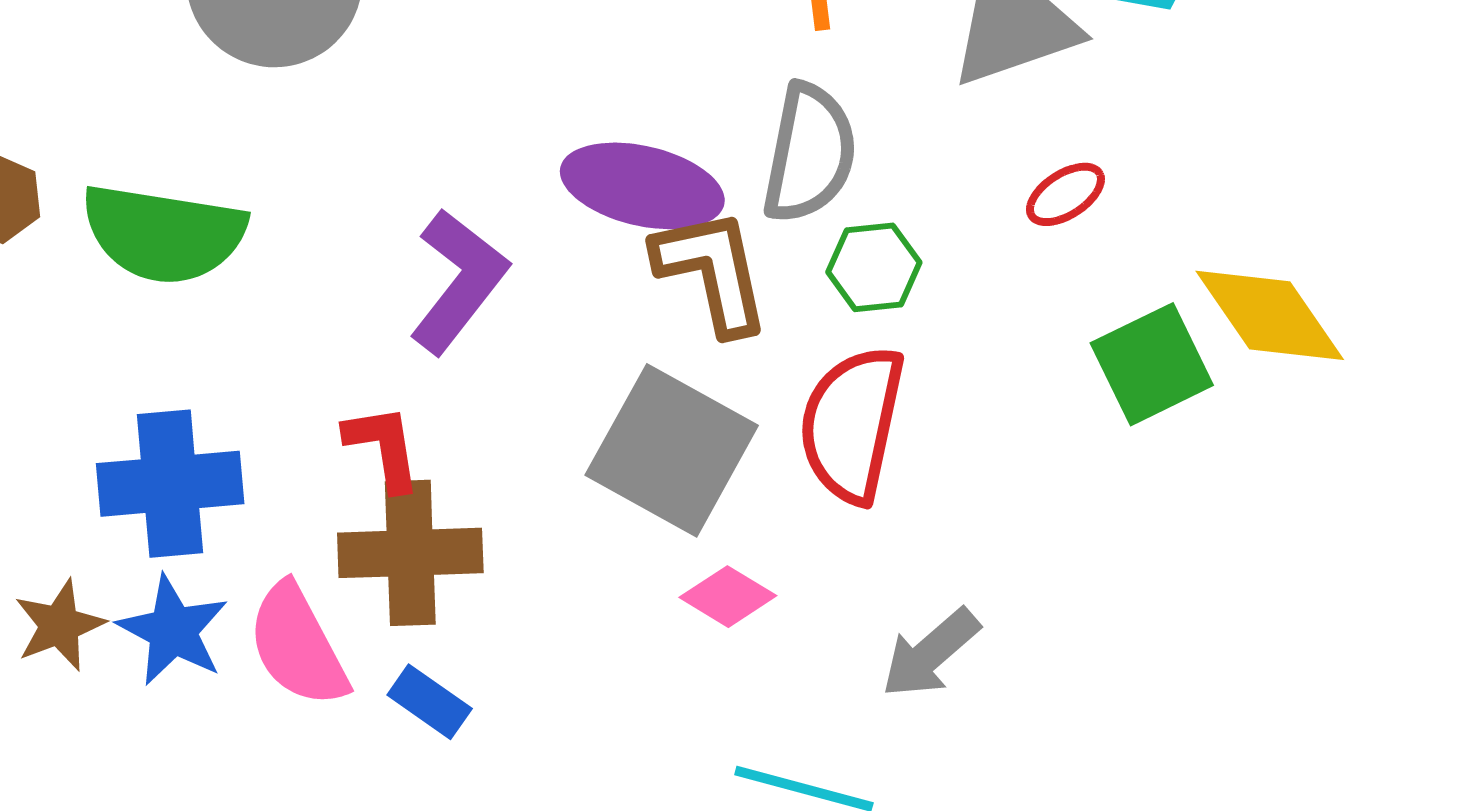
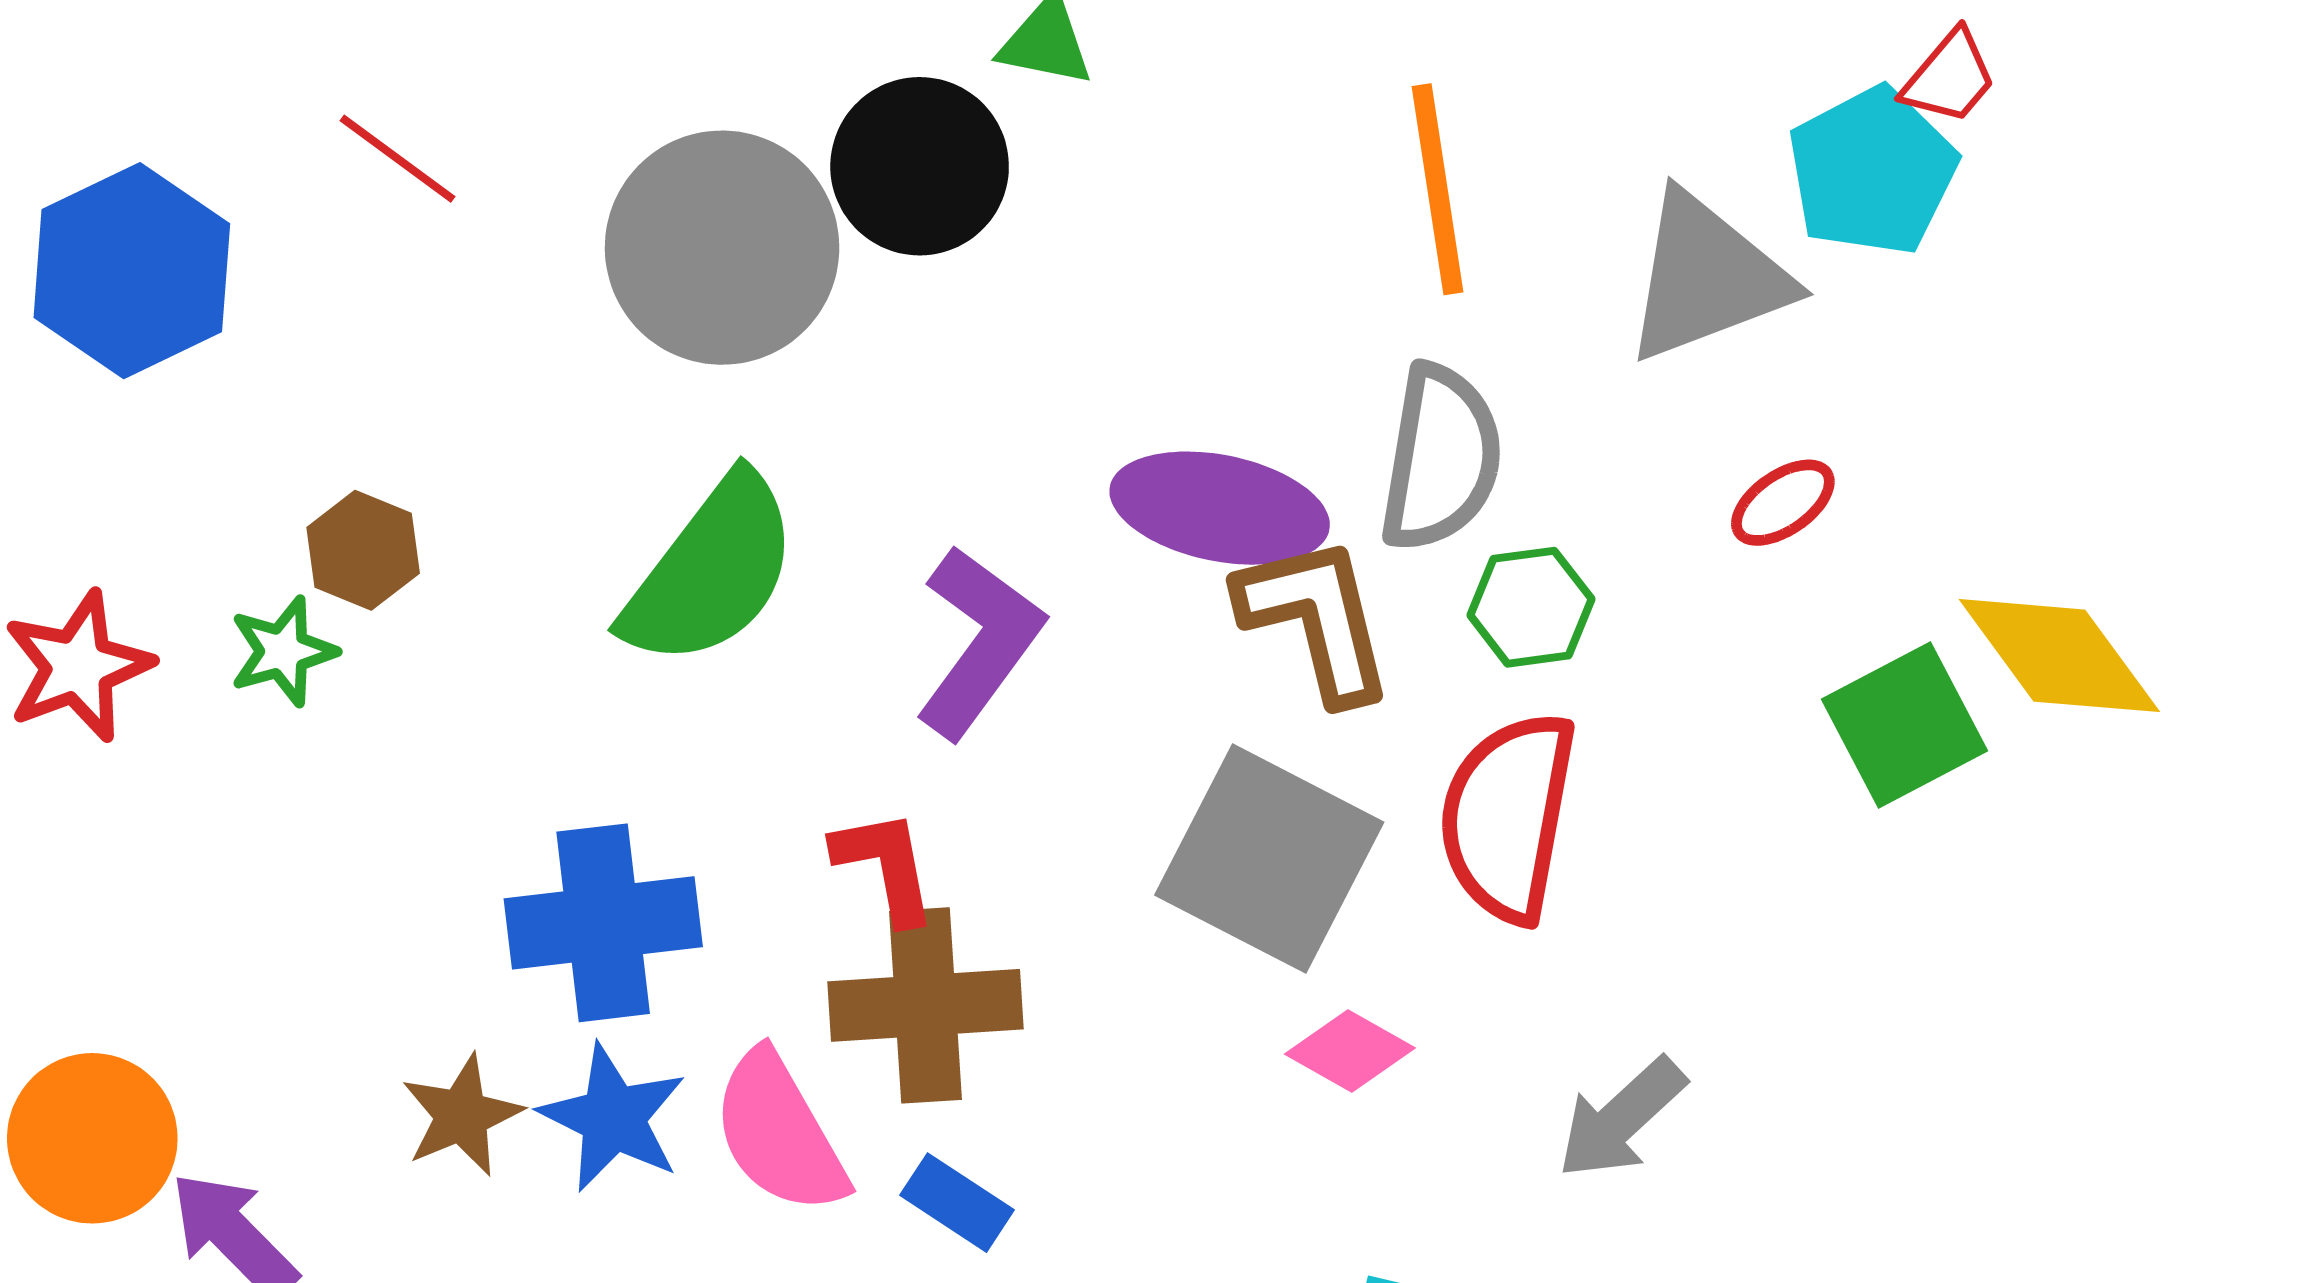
green semicircle: (164, 234) -> (711, 571), moved, turned -60

